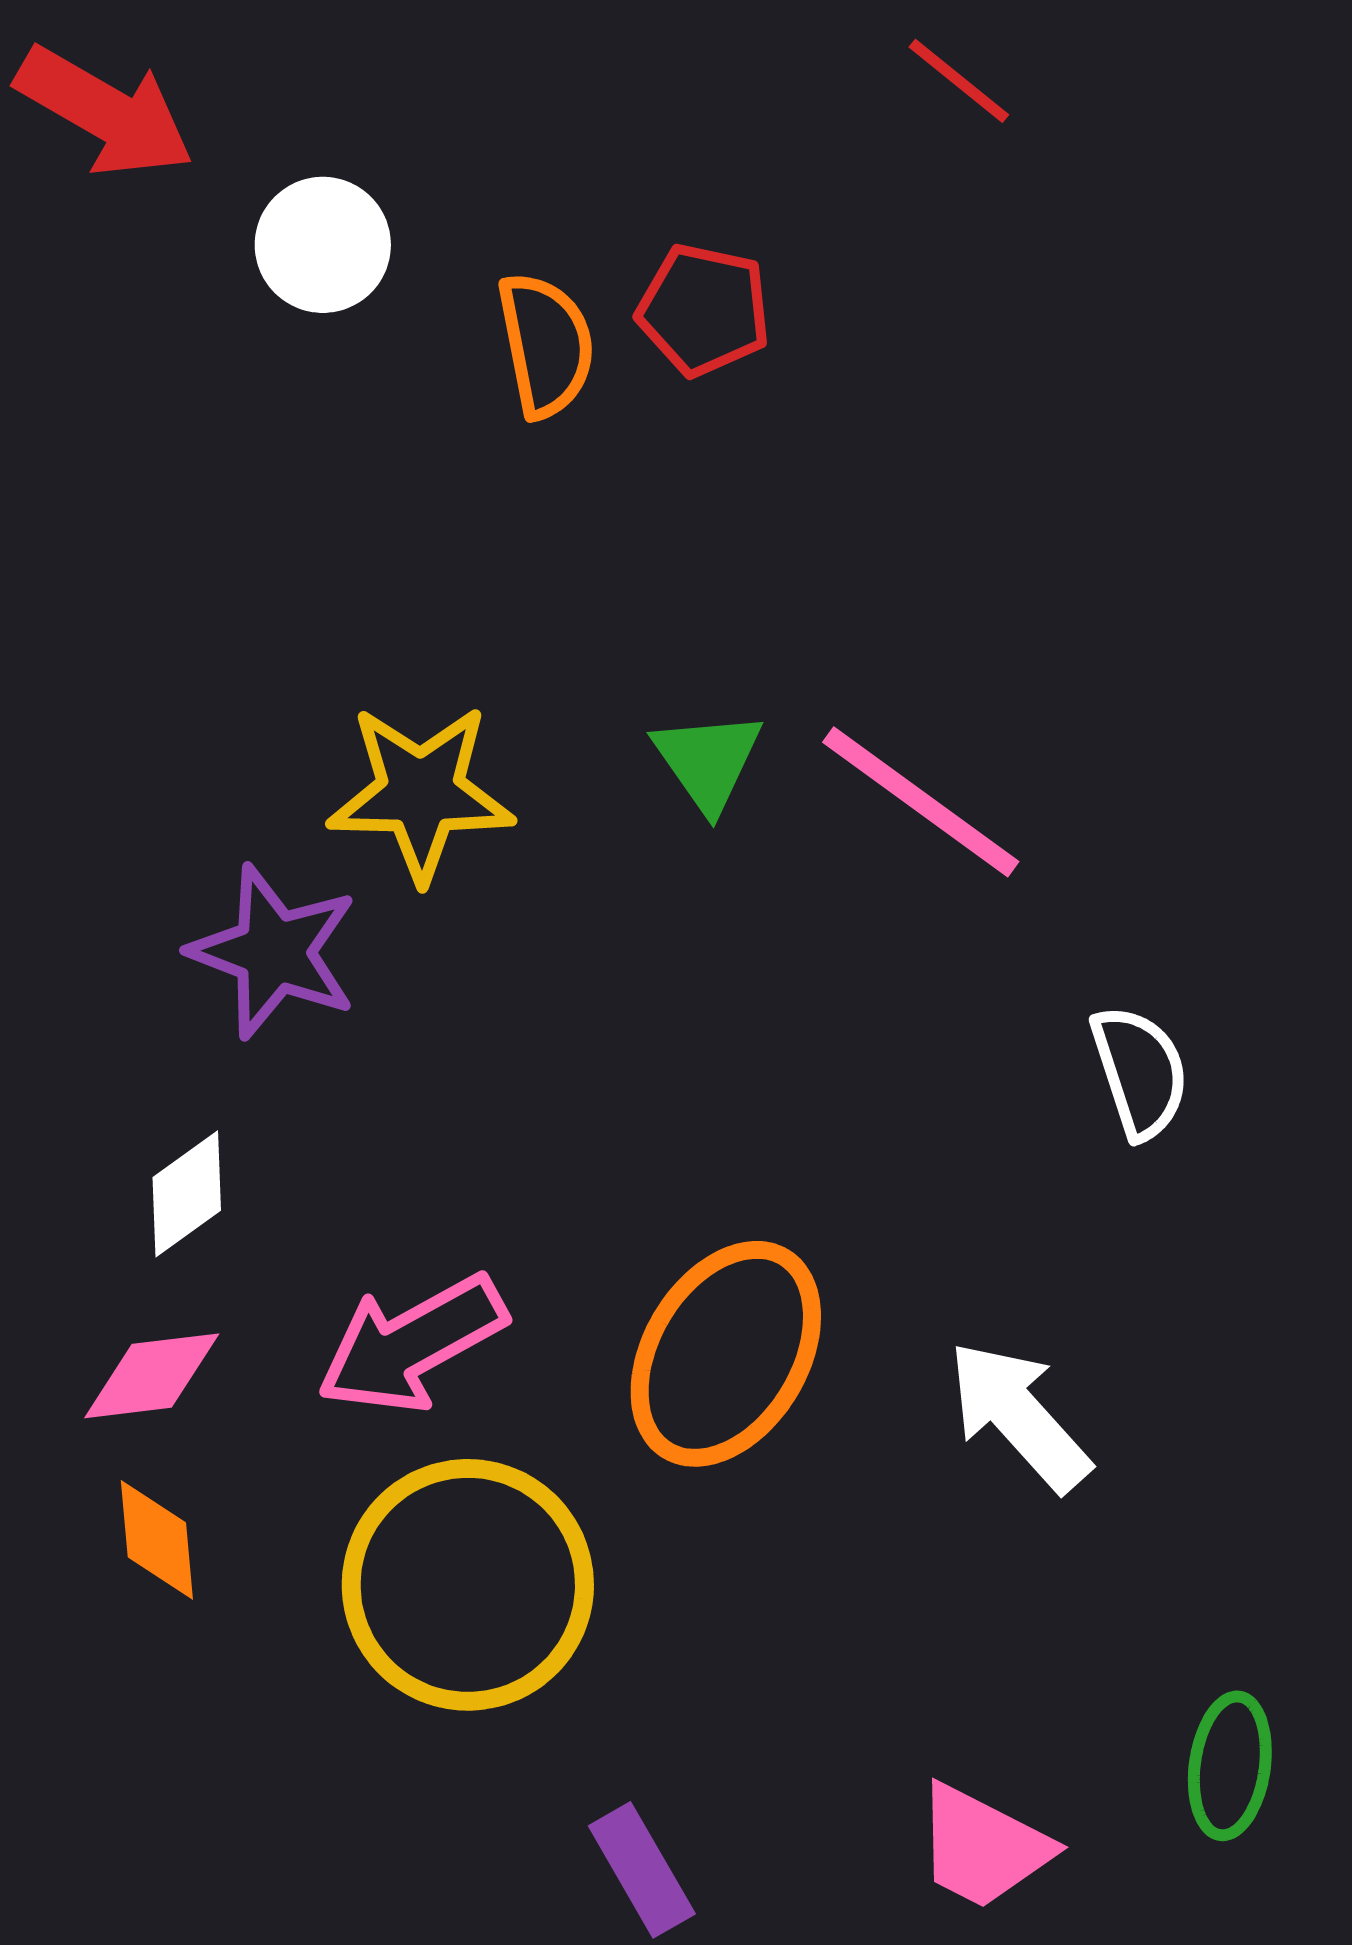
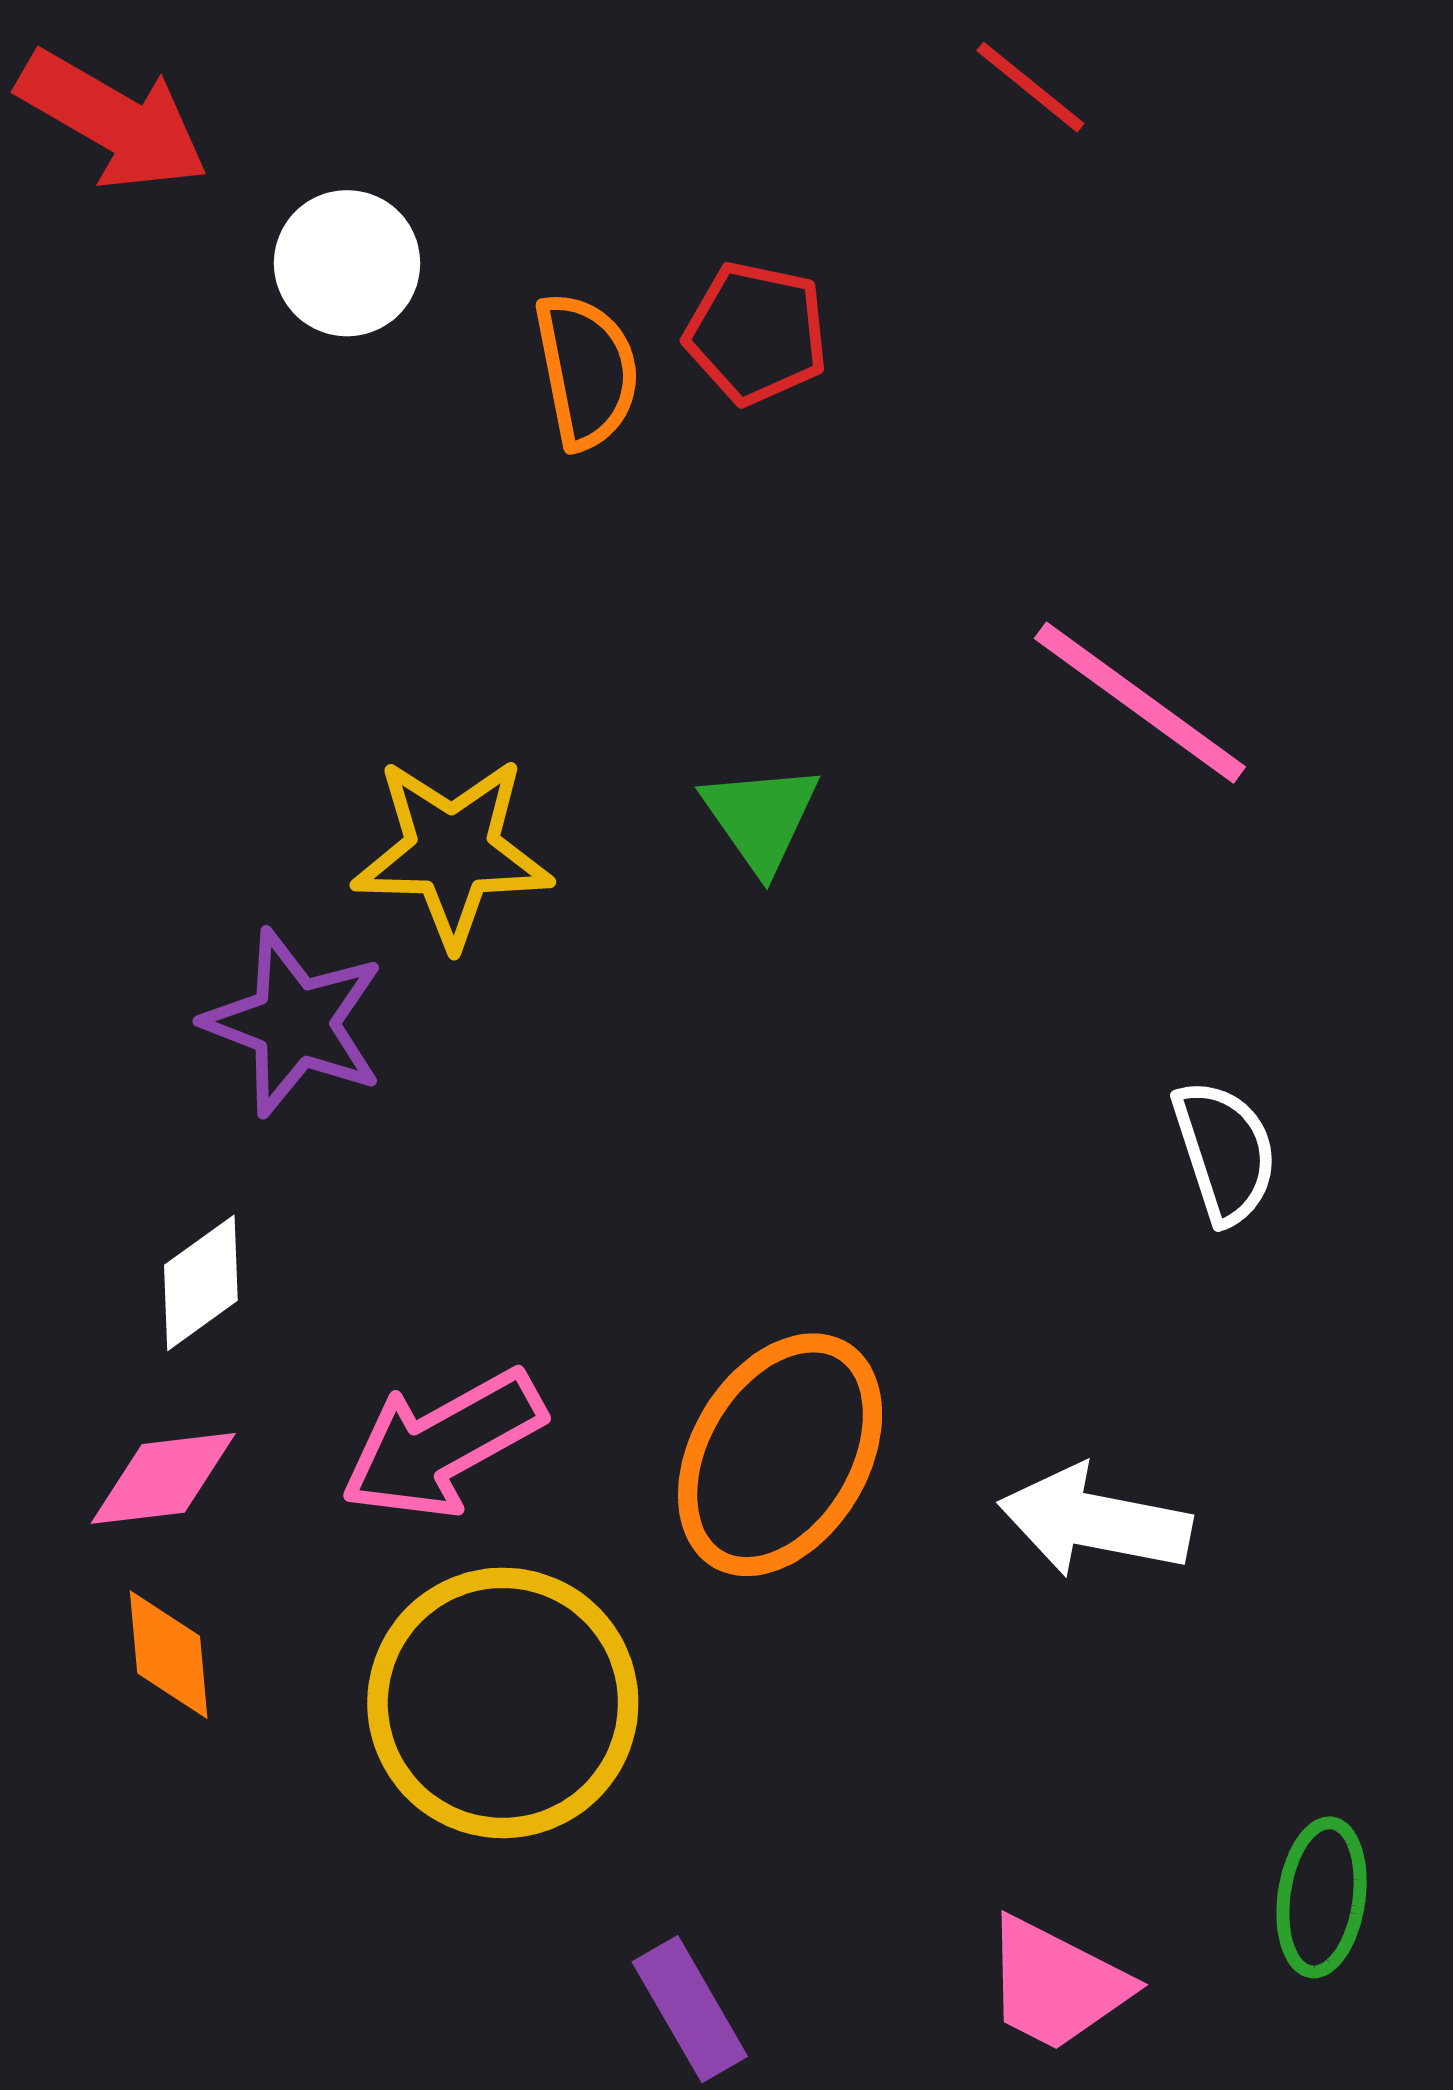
pink line: (921, 802) -> (1140, 703), moved
white arrow: (1019, 1416) -> (1095, 1521), turned -37

